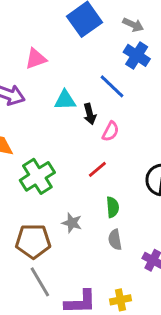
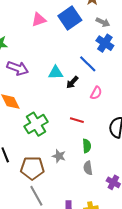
pink triangle: (36, 59) -> (39, 20), moved
black arrow: (90, 114) -> (72, 82), turned 56
pink semicircle: (110, 131) -> (96, 93), moved
red line: (97, 169) -> (77, 120), turned 56

